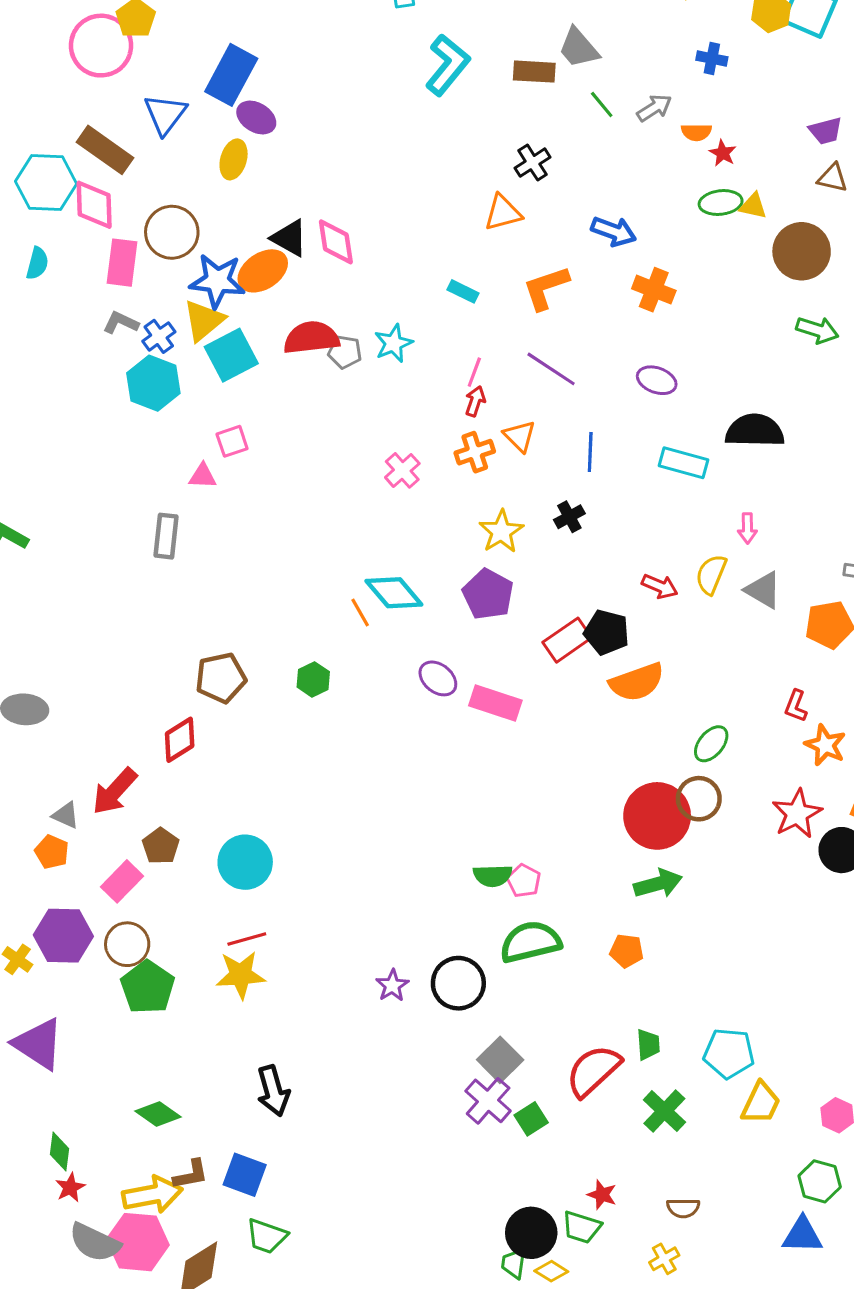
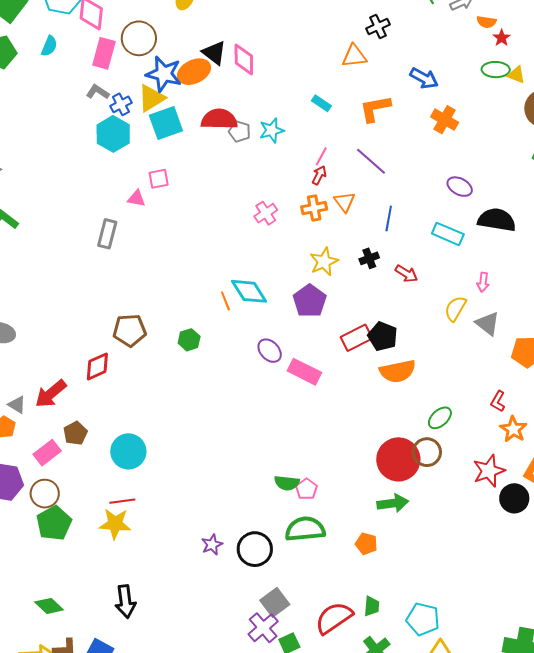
purple ellipse: (657, 380) -> (460, 187), moved
red arrow: (660, 586) -> (406, 274), moved

